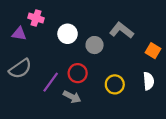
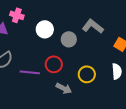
purple line: (51, 82) -> (30, 72), turned 60
gray arrow: (72, 97) -> (64, 88), moved

